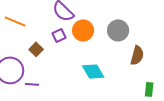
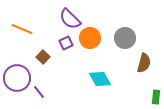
purple line: (32, 84) -> (39, 92), turned 48

